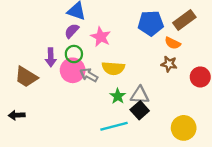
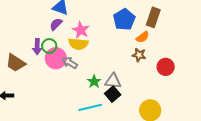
brown rectangle: (184, 20) -> (153, 17), turned -36
blue pentagon: (151, 23) -> (124, 19), turned -30
orange semicircle: (173, 43) -> (143, 37), turned -64
green circle: (74, 54) -> (49, 46), moved
yellow semicircle: (113, 68) -> (78, 44), moved

